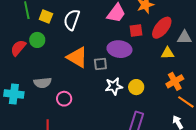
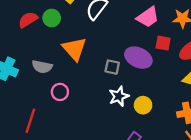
orange triangle: (77, 57) -> (74, 49), moved
white star: (114, 86) -> (119, 96), turned -30

